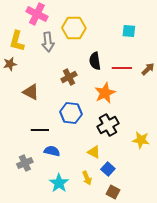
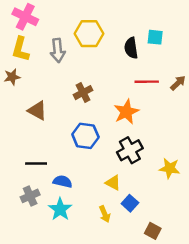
pink cross: (37, 14) -> (25, 17), moved
black semicircle: (95, 61) -> (131, 48), moved
black line: (40, 130) -> (36, 163), moved
cyan star: (59, 183) -> (60, 209), moved
brown square: (113, 192) -> (153, 231), moved

